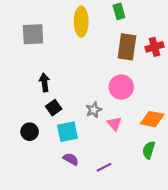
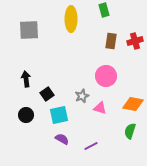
brown rectangle: (127, 47) -> (111, 41), size x0.7
black arrow: (44, 82) -> (26, 79), moved
pink triangle: (114, 124) -> (100, 108), turned -32

